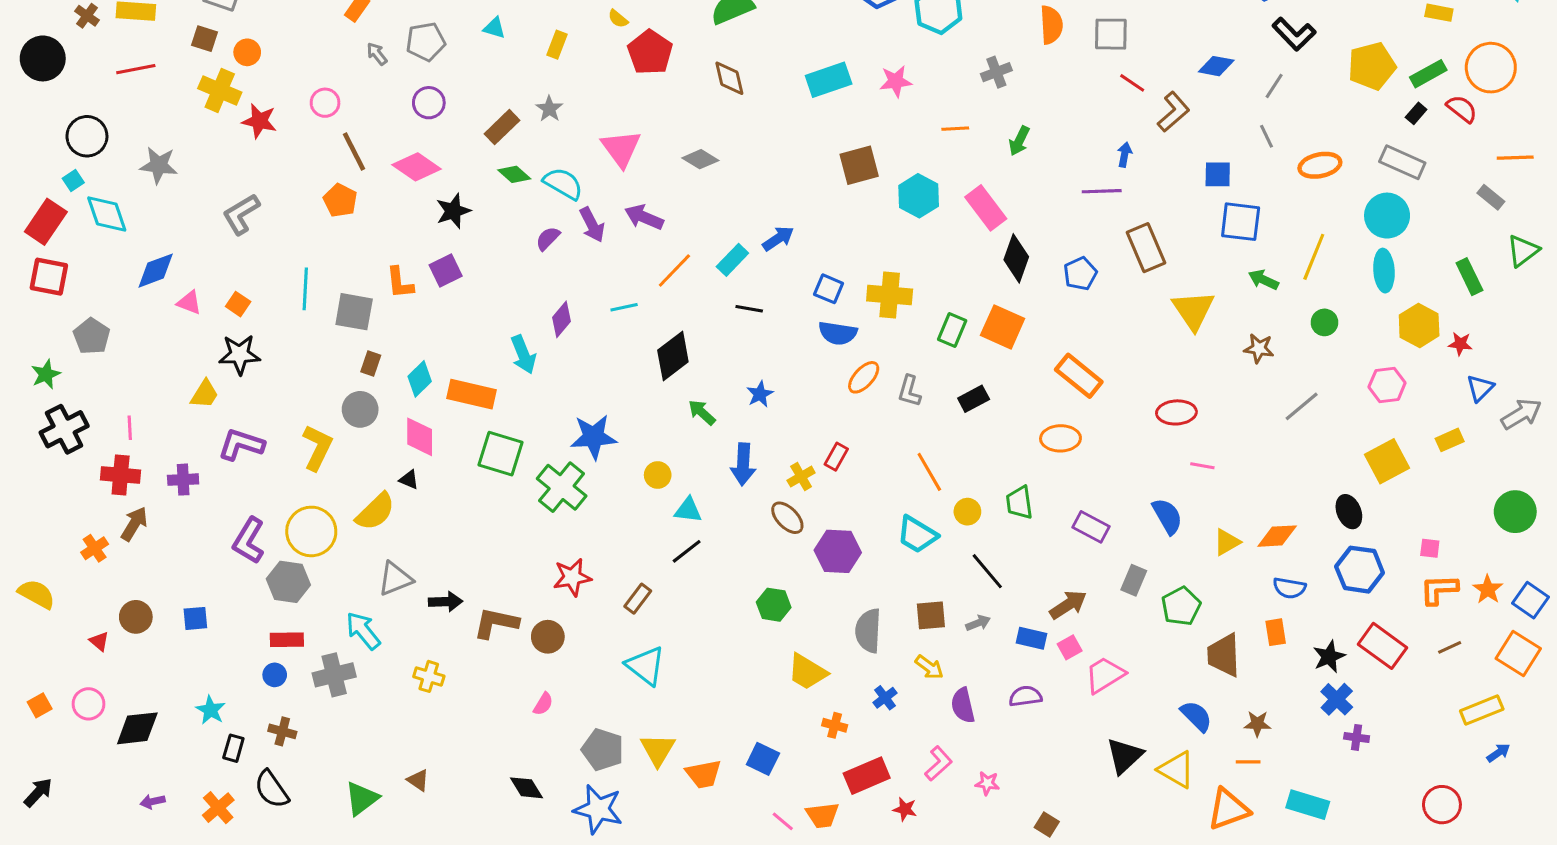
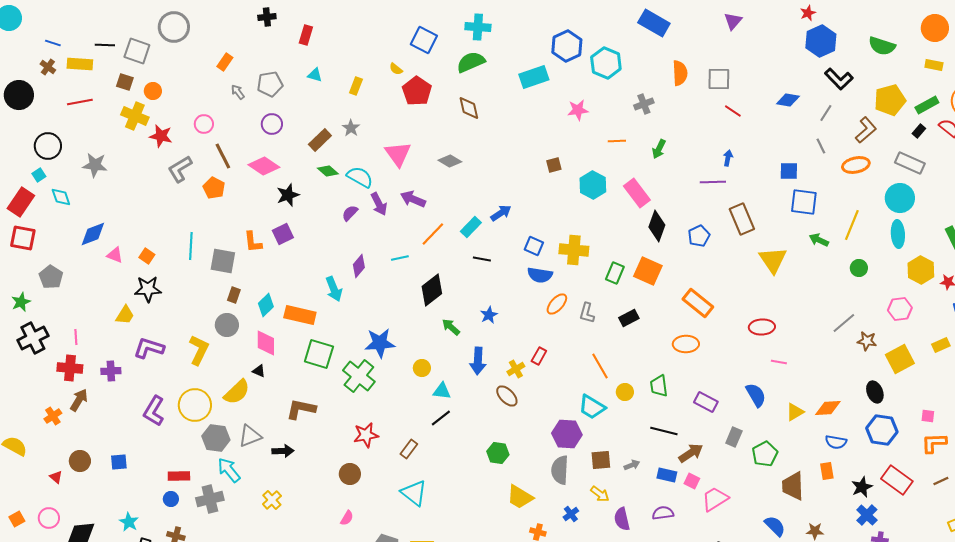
cyan rectangle: (829, 80) -> (534, 77), moved
brown L-shape: (1173, 112) -> (866, 130), moved
brown square: (859, 165) -> (554, 165), size x0.6
cyan diamond: (107, 214) -> (61, 197), size x0.7
gray L-shape: (241, 214) -> (180, 169), moved
brown star: (1259, 348) -> (867, 341), moved
purple hexagon: (838, 551) -> (567, 434), moved
black line: (987, 571) -> (664, 431), moved, turned -36
gray hexagon: (288, 582) -> (216, 438), moved
brown L-shape: (496, 623) -> (301, 409), moved
pink square: (1070, 647) -> (692, 481), turned -35
yellow cross: (429, 676) -> (272, 500), turned 30

